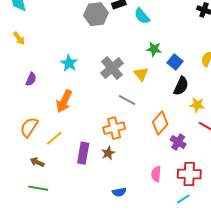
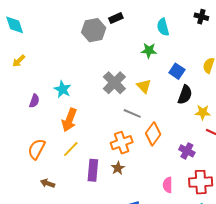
cyan semicircle: (142, 16) -> (163, 27), moved, turned 30
yellow arrow: (19, 38) -> (19, 61), turned 88
green star: (154, 49) -> (149, 50), moved
cyan star: (69, 63) -> (63, 89), moved
orange diamond: (160, 123) -> (153, 134), moved
yellow line: (54, 138) -> (71, 149), moved

